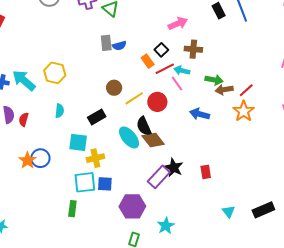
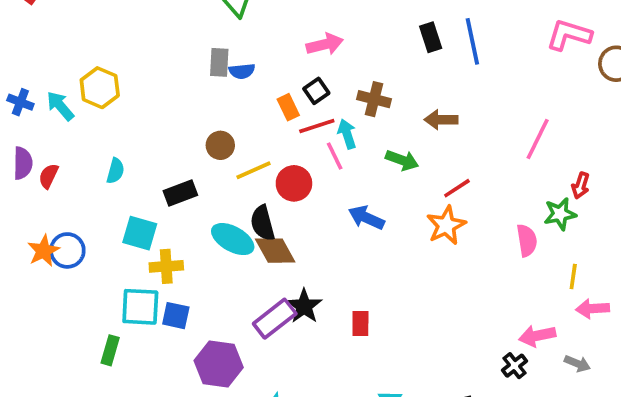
pink arrow: (178, 23) -> (325, 44), moved
cyan arrow: (182, 70) -> (347, 134), turned 49
yellow hexagon: (55, 73) -> (100, 88), moved
cyan arrow: (24, 80) -> (60, 106), size x0.7
brown arrow: (224, 90) -> (441, 120), moved
cyan ellipse: (129, 137) -> (233, 239), turned -30

